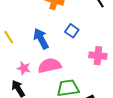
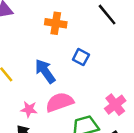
pink cross: (98, 56) -> (115, 105), moved, turned -36

